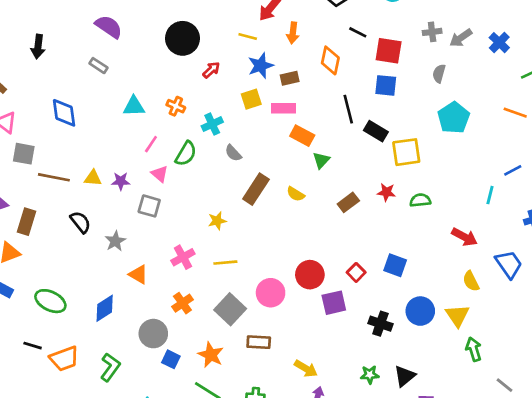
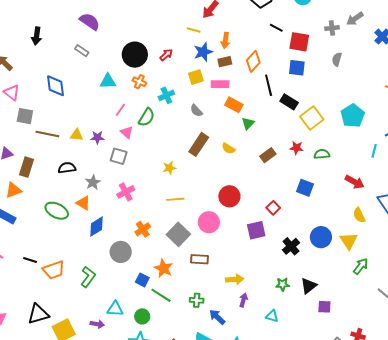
orange arrow: (293, 33) -> (225, 40), moved
black circle: (183, 38) -> (135, 55), moved
gray arrow: (461, 38) -> (355, 19), moved
orange diamond: (330, 60) -> (253, 61), moved, turned 30
cyan pentagon: (454, 118) -> (353, 116), moved
yellow square: (406, 152) -> (312, 118), turned -30
gray semicircle: (233, 153) -> (196, 111), moved
black semicircle: (80, 222) -> (67, 168), turned -60
pink cross: (183, 257) -> (126, 192), moved
blue square: (395, 265) -> (305, 188), moved
orange triangle: (138, 274) -> (83, 203), moved
red circle: (310, 275) -> (229, 196), moved
green ellipse: (50, 301) -> (57, 211), moved
blue diamond: (105, 308) -> (97, 227), moved
black cross: (380, 324) -> (291, 246), turned 30
green arrow: (474, 349) -> (361, 266), turned 54
blue square: (171, 359) -> (142, 280), moved
yellow arrow: (306, 369) -> (235, 279), turned -36

